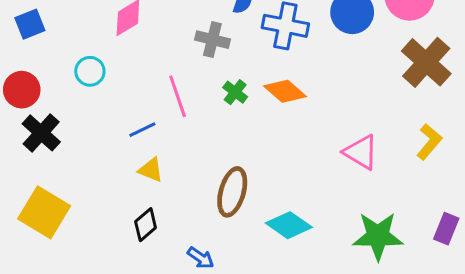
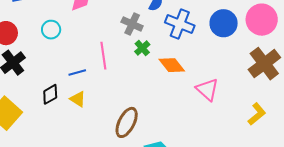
green cross: (235, 92) -> (142, 48), moved
pink triangle: (361, 152) -> (207, 89), moved
black diamond: (146, 225) -> (50, 94), moved

